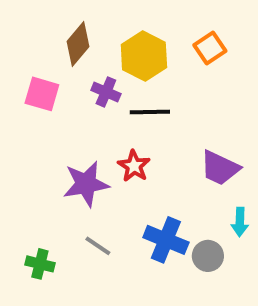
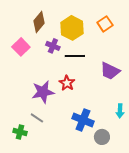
pink square: (42, 94) -> (21, 47), turned 30
purple trapezoid: (220, 168) -> (110, 71), moved
gray line: (98, 246) -> (37, 118), moved
gray circle: (208, 256) -> (102, 137), moved

